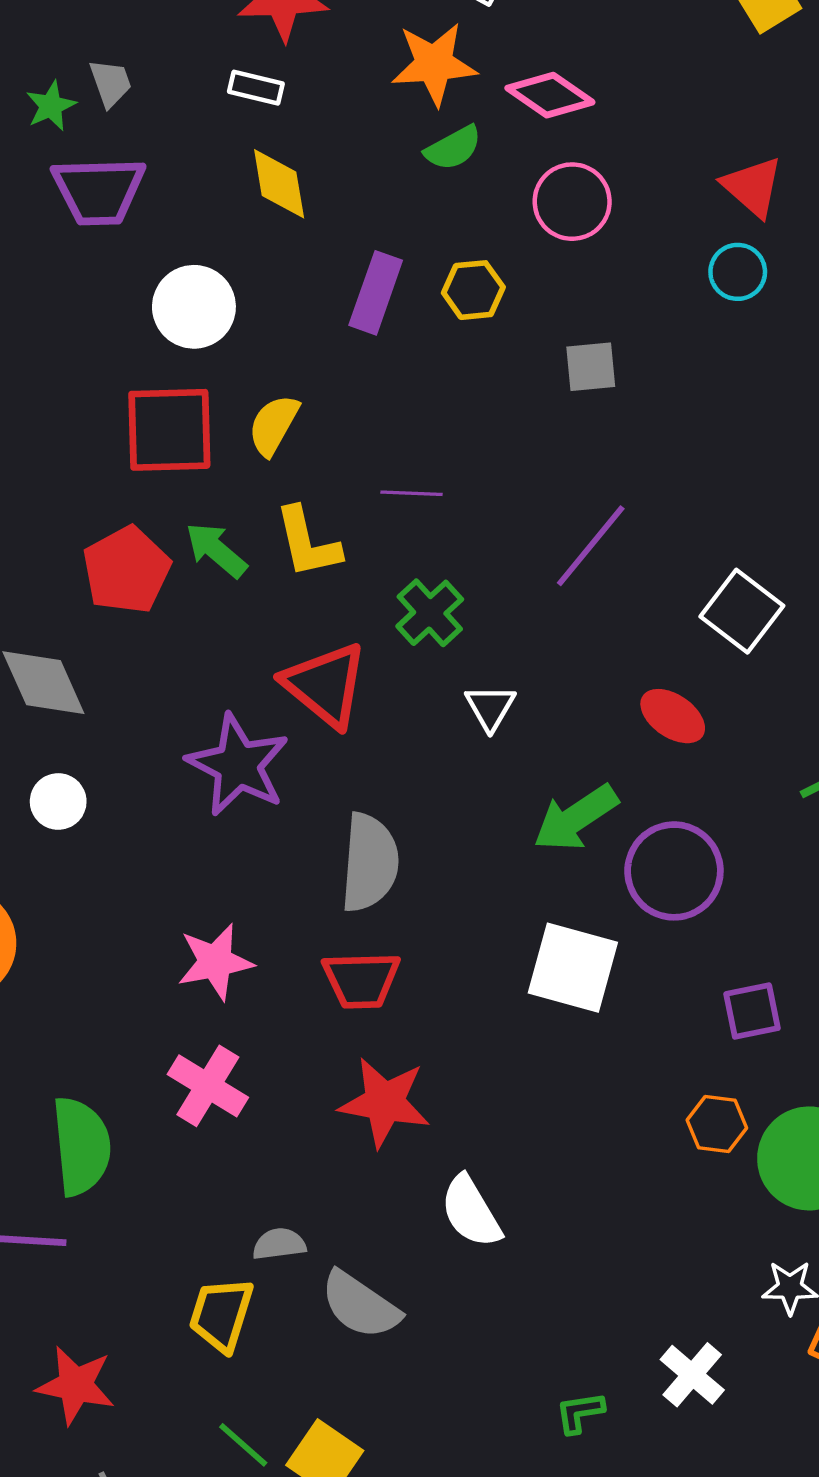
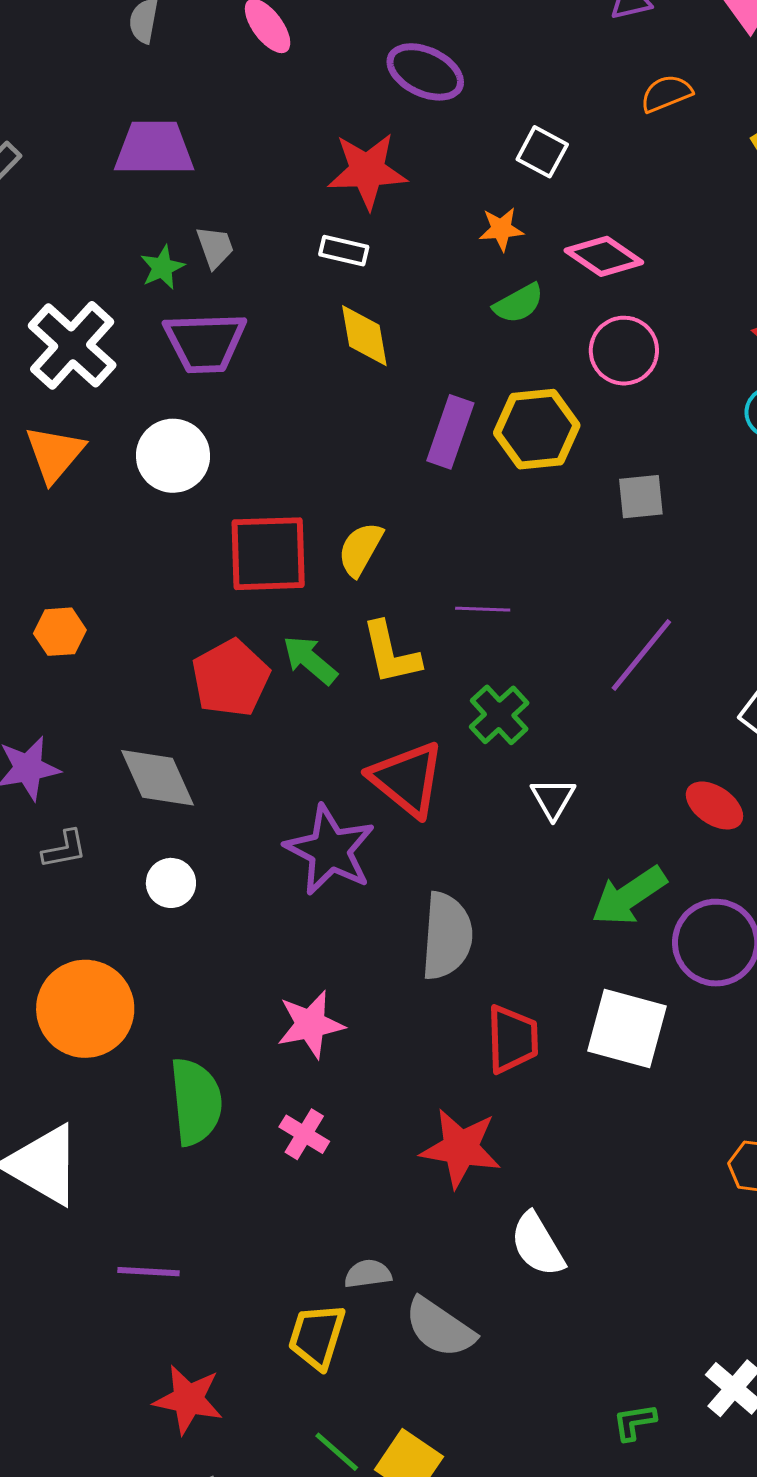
orange star: (434, 64) -> (501, 229), size x0.6
yellow hexagon: (473, 290) -> (537, 429), size x1.5
white circle: (194, 307) -> (173, 456), moved
red trapezoid: (361, 980) -> (512, 1039), moved, turned -90
pink cross: (208, 1086) -> (304, 1134), size x0.7
green semicircle: (81, 1146) -> (196, 1102), moved

